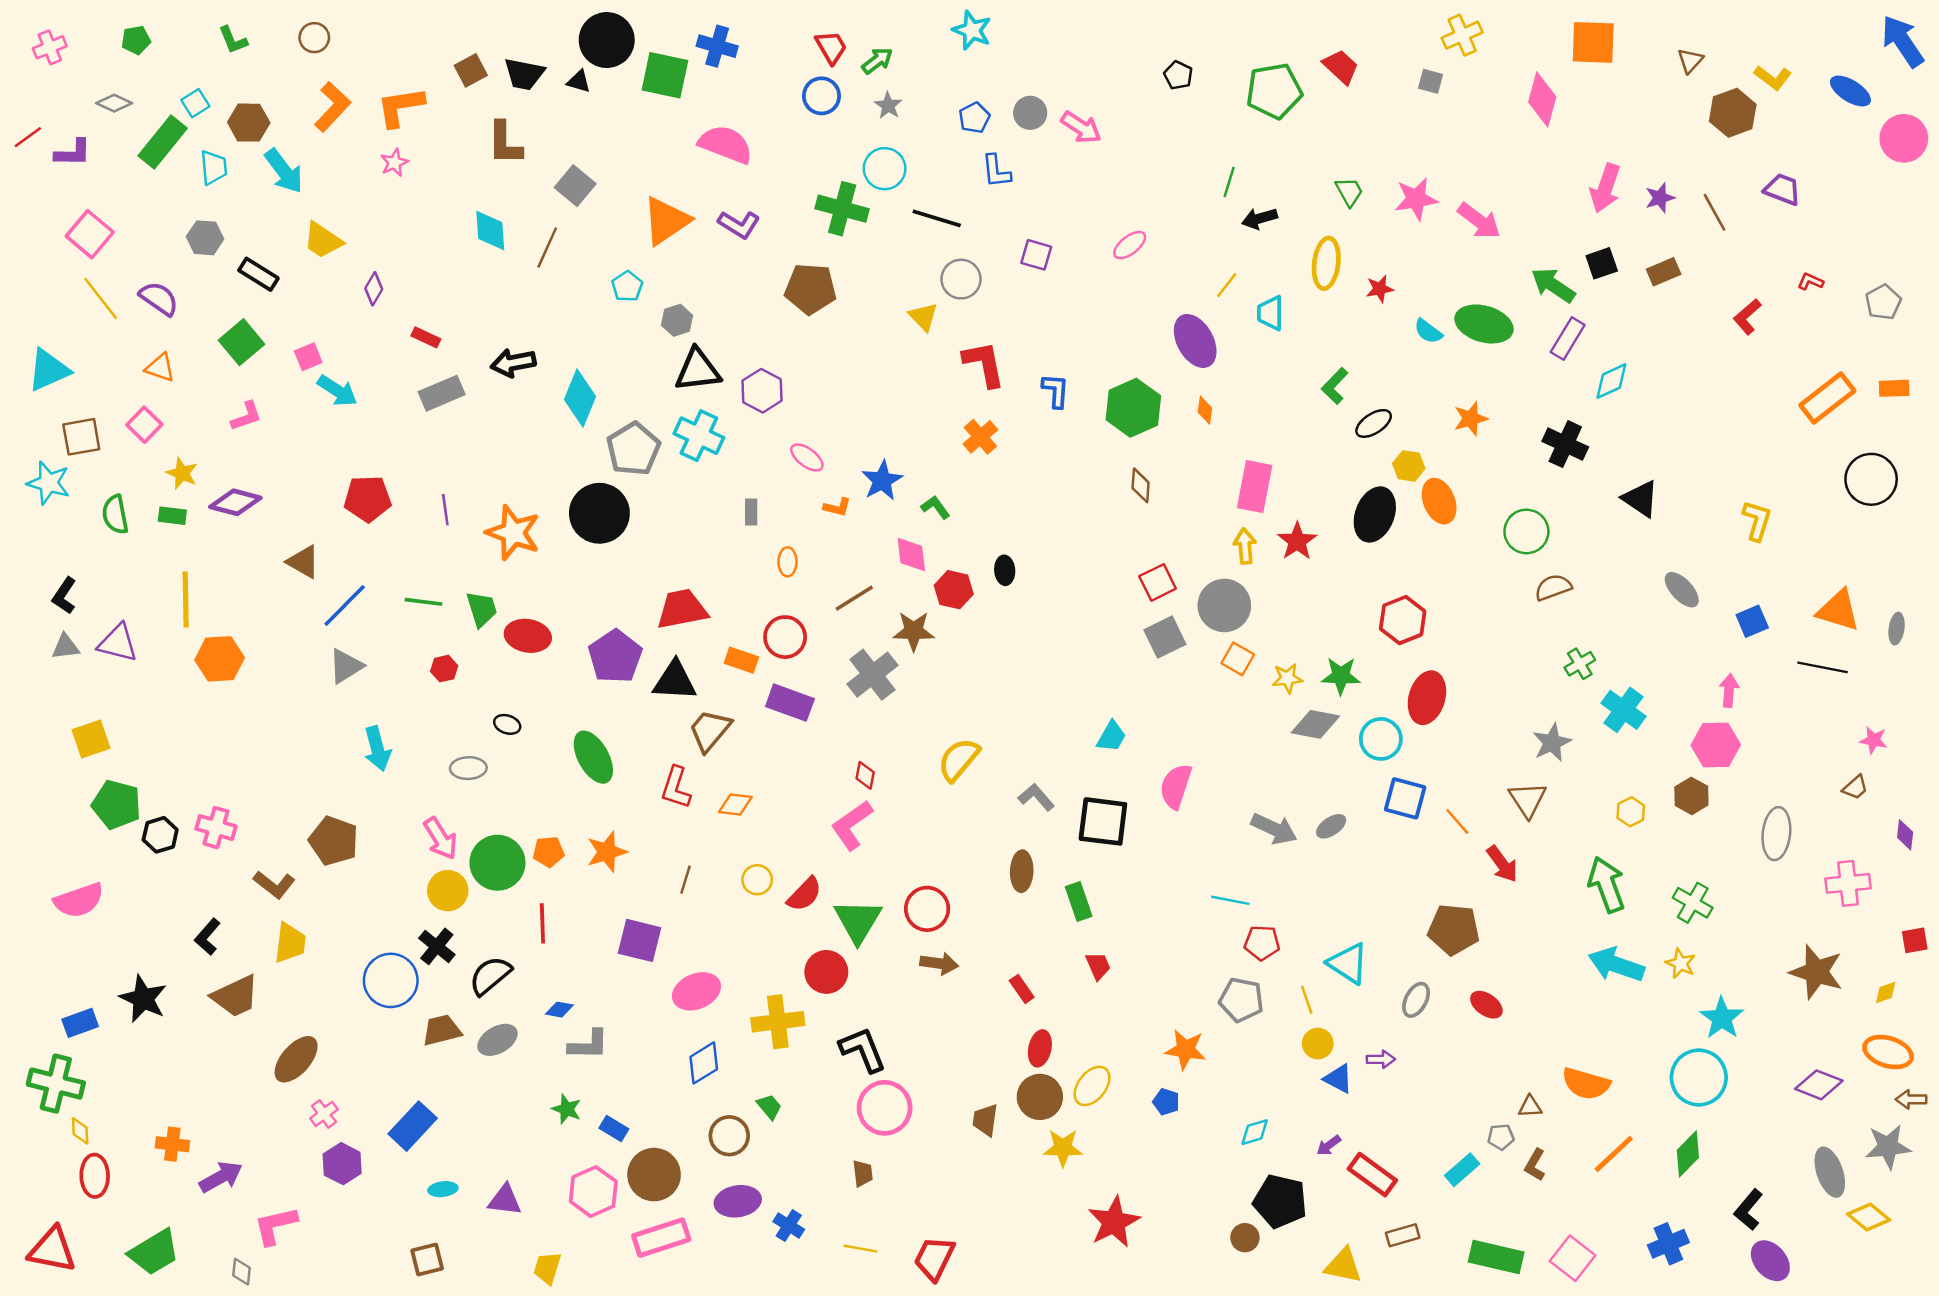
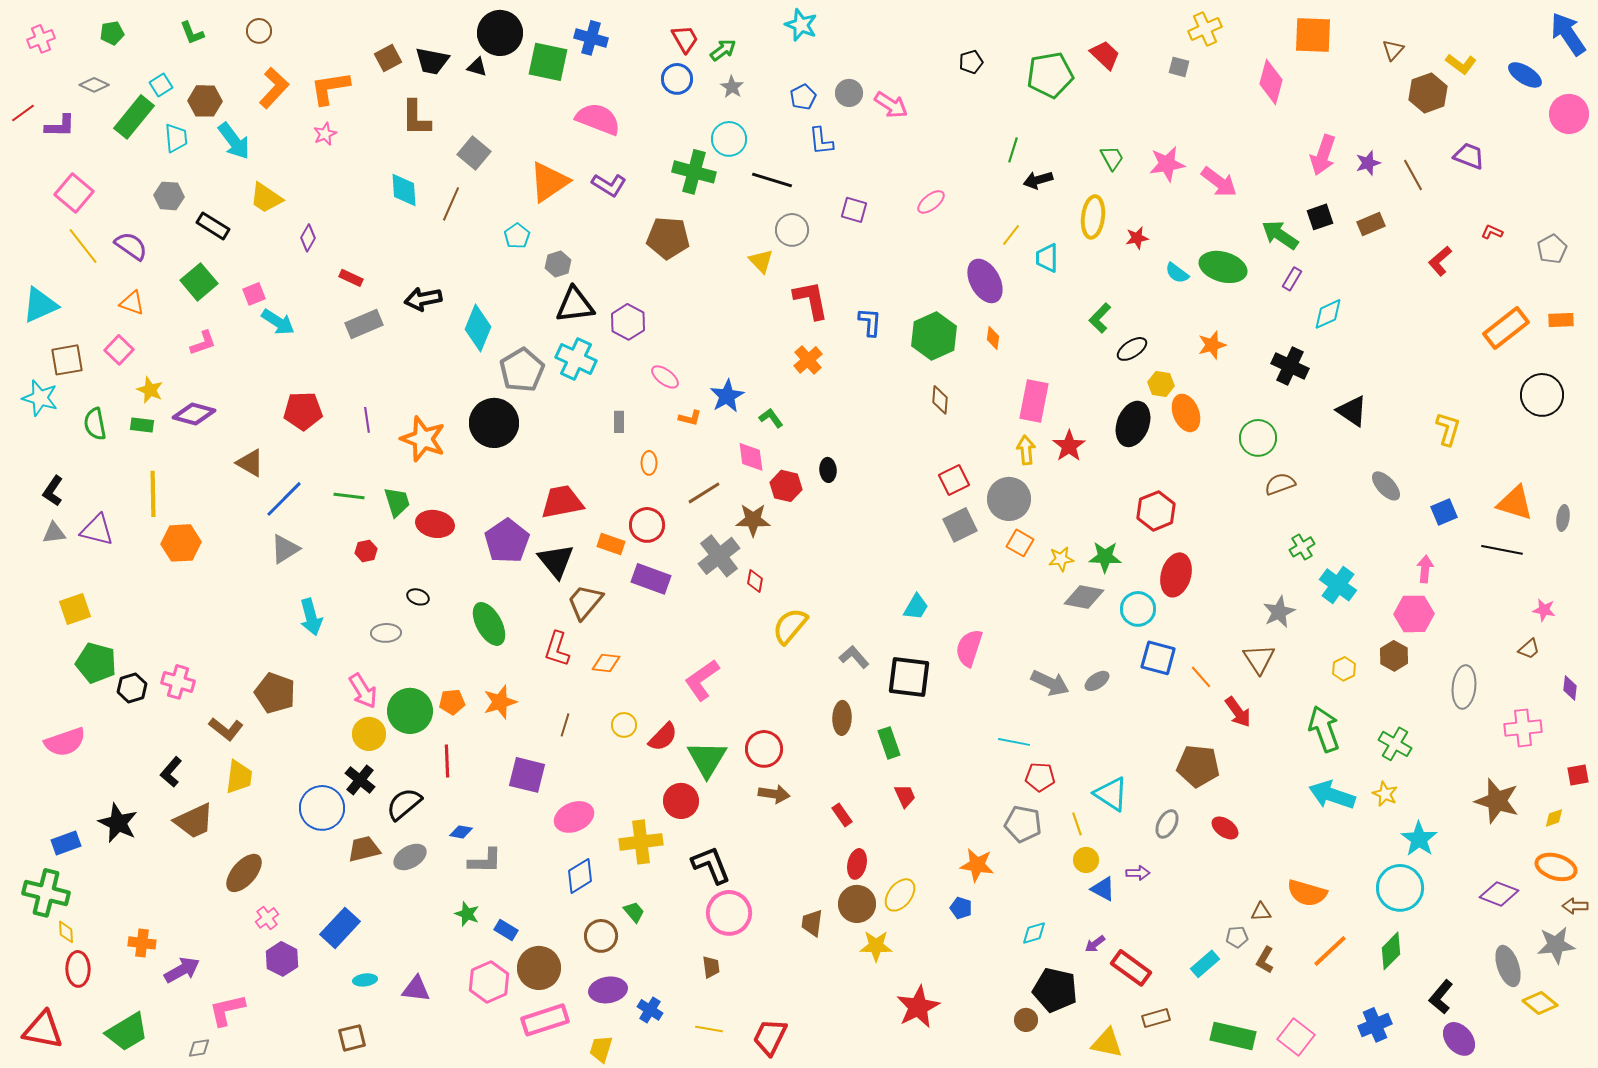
black pentagon: (1178, 75) -> (971, 62), turned 30
purple rectangle: (1568, 339) -> (1292, 279), size x0.7
black triangle: (675, 681) -> (556, 561), turned 48
red diamond: (865, 775) -> (755, 581), moved
yellow trapezoid: (547, 1268) -> (601, 1049), moved
gray diamond: (241, 1272) -> (199, 1048), turned 75

